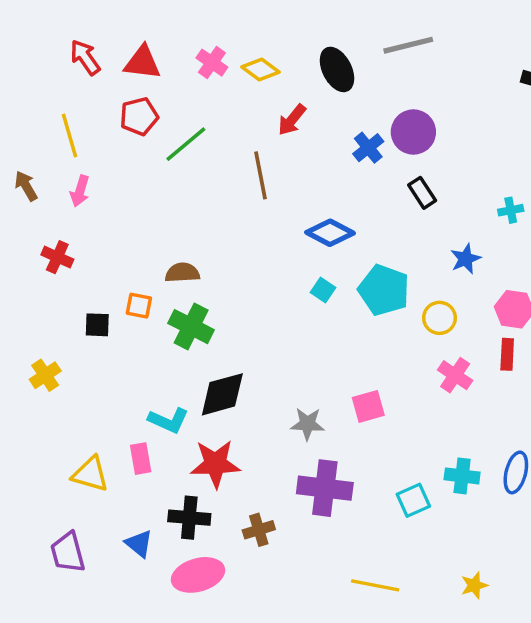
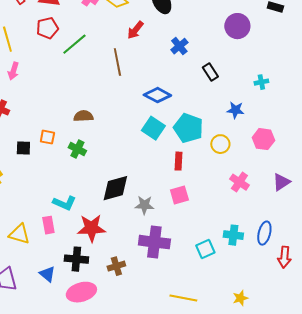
purple circle: (413, 132) -> (237, 26), moved
blue star: (466, 259) -> (235, 110), turned 30
brown semicircle: (182, 273) -> (83, 116), moved
cyan square: (323, 290) -> (153, 128), size x1.6
green cross: (191, 327) -> (77, 149), size x0.7
red rectangle: (507, 354) -> (178, 161), moved
pink cross: (455, 375) -> (239, 182), moved
black diamond: (222, 394) -> (115, 188), moved

